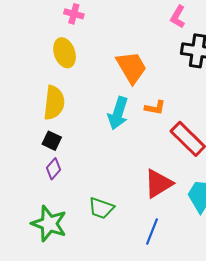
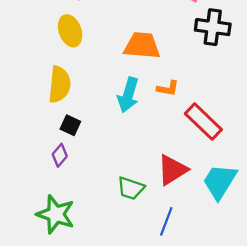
orange trapezoid: (131, 67) -> (142, 46), turned -54
black square: (52, 141) -> (70, 125), moved
green trapezoid: (101, 208) -> (131, 188), moved

